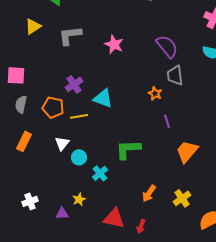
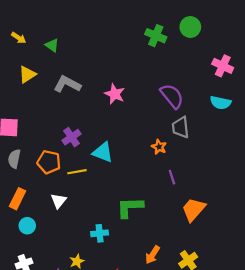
gray L-shape: (70, 35) -> (67, 84), turned 35
cyan circle: (79, 157) -> (27, 226), moved
cyan cross: (100, 173) -> (100, 233), turned 35

